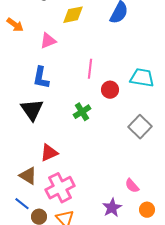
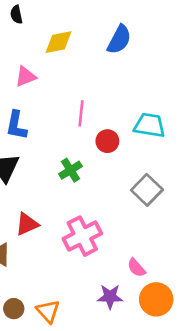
pink cross: (60, 188) -> (82, 236), moved
purple star: (112, 208) -> (110, 297), turned 30
orange circle: (147, 210) -> (156, 299), size x1.6

